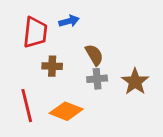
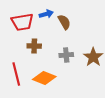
red trapezoid: (35, 32) -> (22, 22), turned 75
brown semicircle: (94, 55) -> (64, 22), moved

